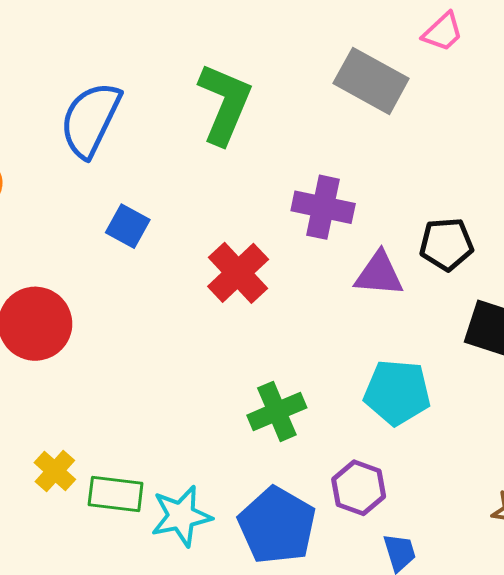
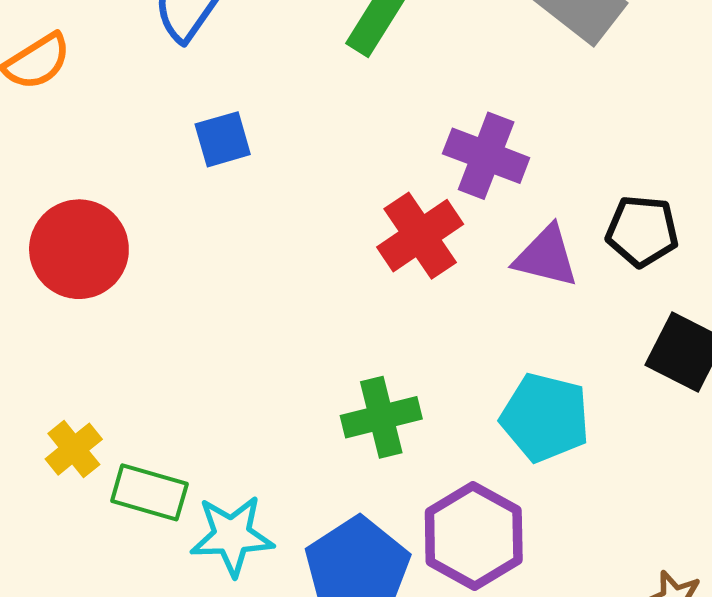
blue square: (128, 226) -> (223, 139), turned 36
red cross: (238, 273) -> (420, 236), moved
purple hexagon: (359, 488) -> (474, 536), size x1.4

